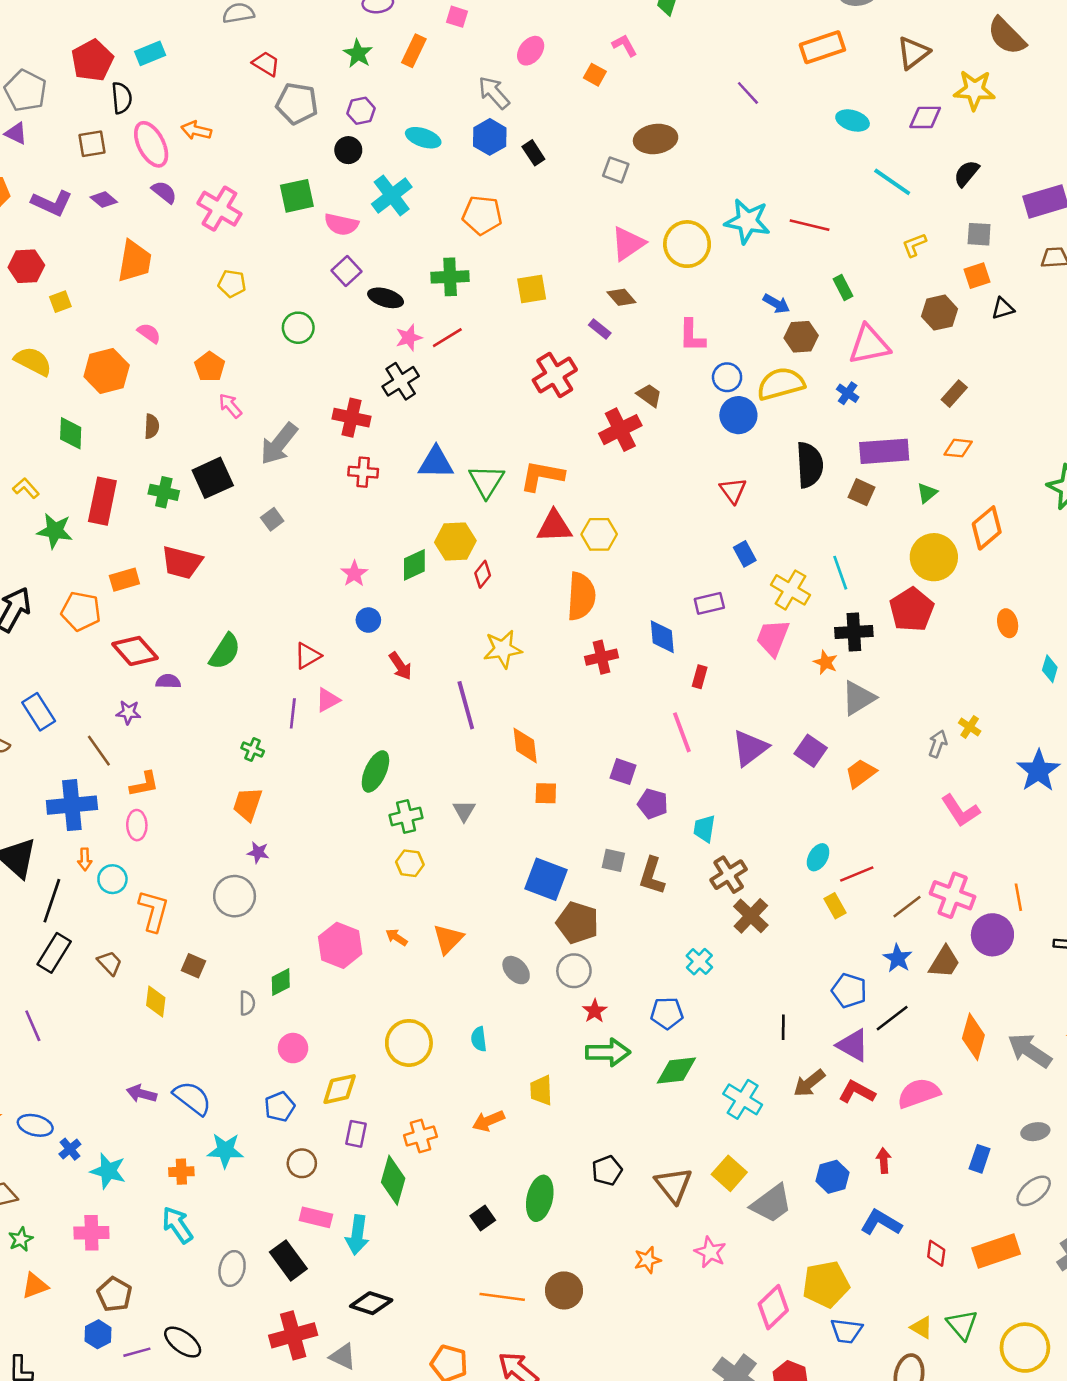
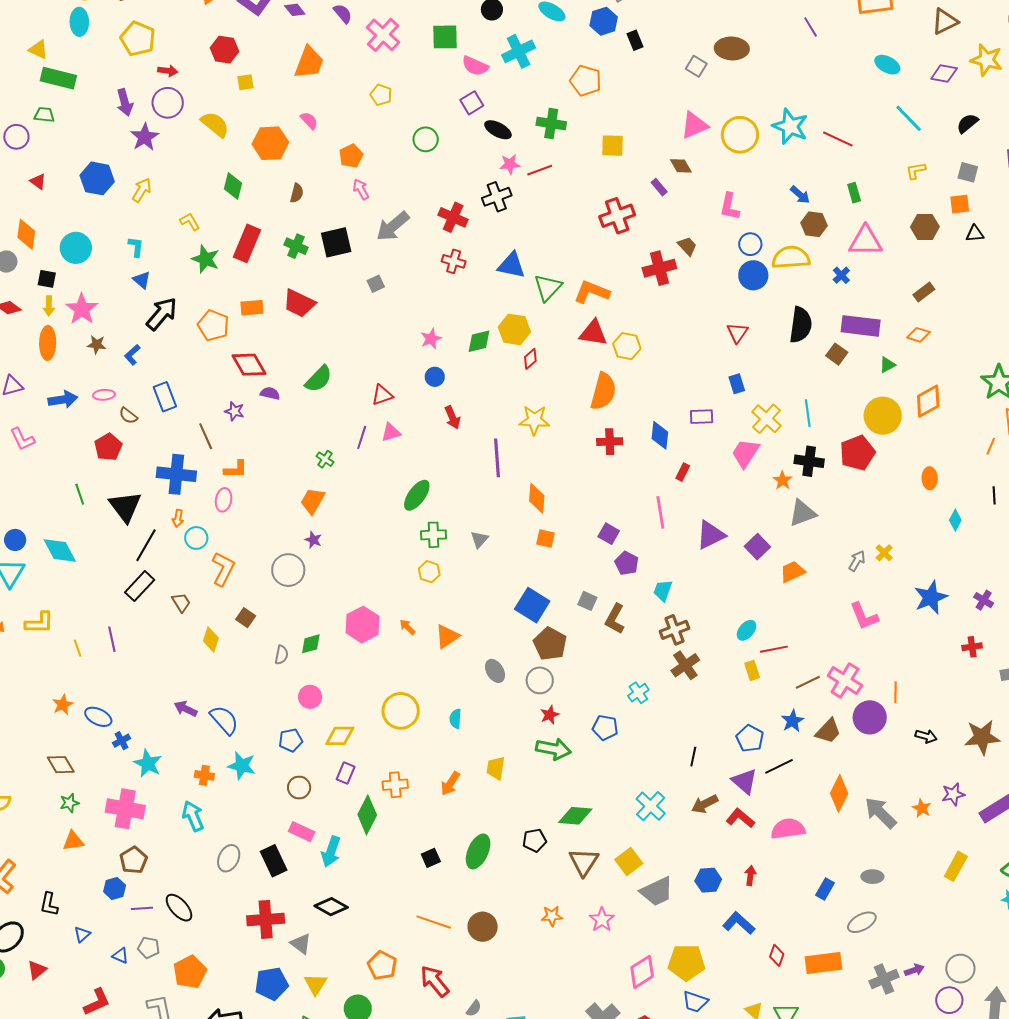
green diamond: (676, 1071) -> (575, 816), moved
orange arrow: (488, 1121) -> (450, 784), turned -45
pink cross: (91, 1233) -> (125, 809), size x1.4

